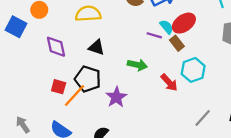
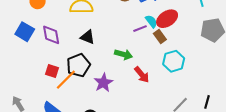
blue square: (16, 27) -> (25, 32), moved
purple line: (154, 35) -> (140, 29), turned -40
black pentagon: (88, 79) -> (78, 65), turned 30
red arrow: (169, 83) -> (142, 75), moved

